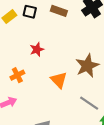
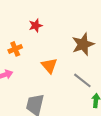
orange triangle: (59, 80) -> (49, 66), moved

